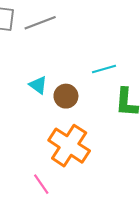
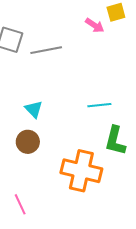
brown circle: (66, 96) -> (28, 142), moved
orange cross: (69, 146) -> (81, 171), moved, turned -30

